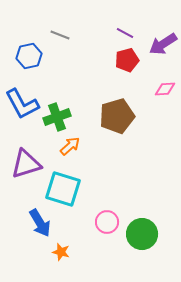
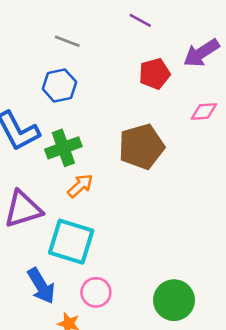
purple line: (125, 33) -> (140, 20), moved
blue hexagon: (29, 56) -> (59, 85), moved
pink circle: (107, 222) -> (96, 292), moved

